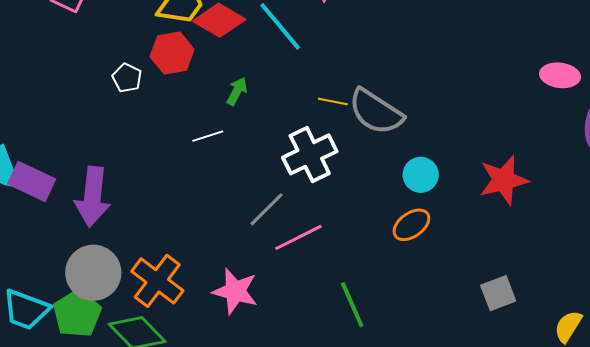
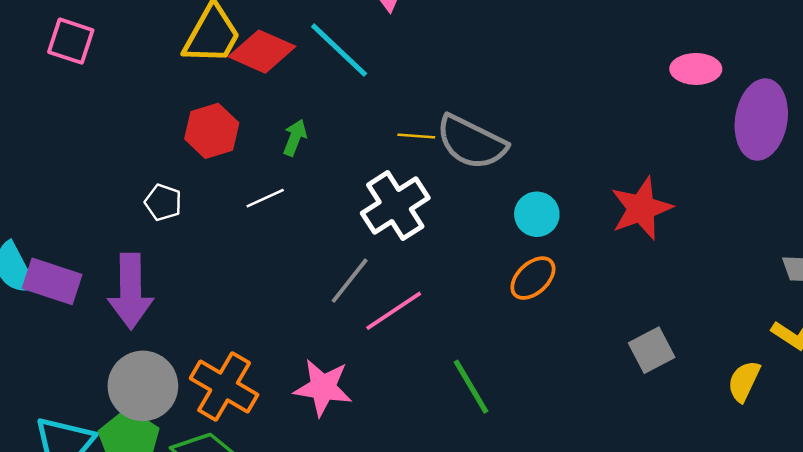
red hexagon: (172, 53) -> (212, 131), moved
white pentagon: (127, 78) -> (163, 202), moved

